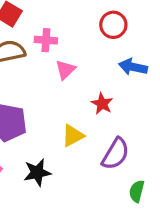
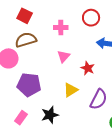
pink cross: (46, 40) -> (61, 28), moved
pink triangle: (65, 70) -> (63, 56), moved

